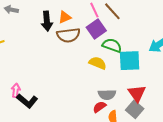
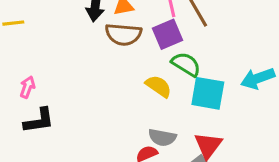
pink arrow: (16, 90) -> (27, 87), moved
black L-shape: (27, 101) -> (39, 121), turned -60

